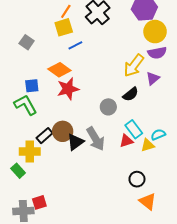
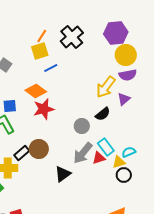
gray arrow: (96, 139) -> (83, 153), moved, turned 70
black triangle: (75, 142) -> (63, 174), moved
black circle: (137, 179) -> (124, 175), moved

